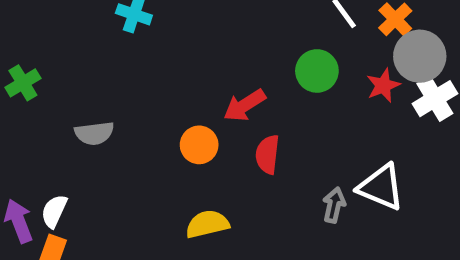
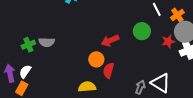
green cross: (23, 83) -> (28, 45), moved
orange circle: (199, 145) -> (96, 59), moved
red semicircle: (267, 154) -> (108, 70), moved

